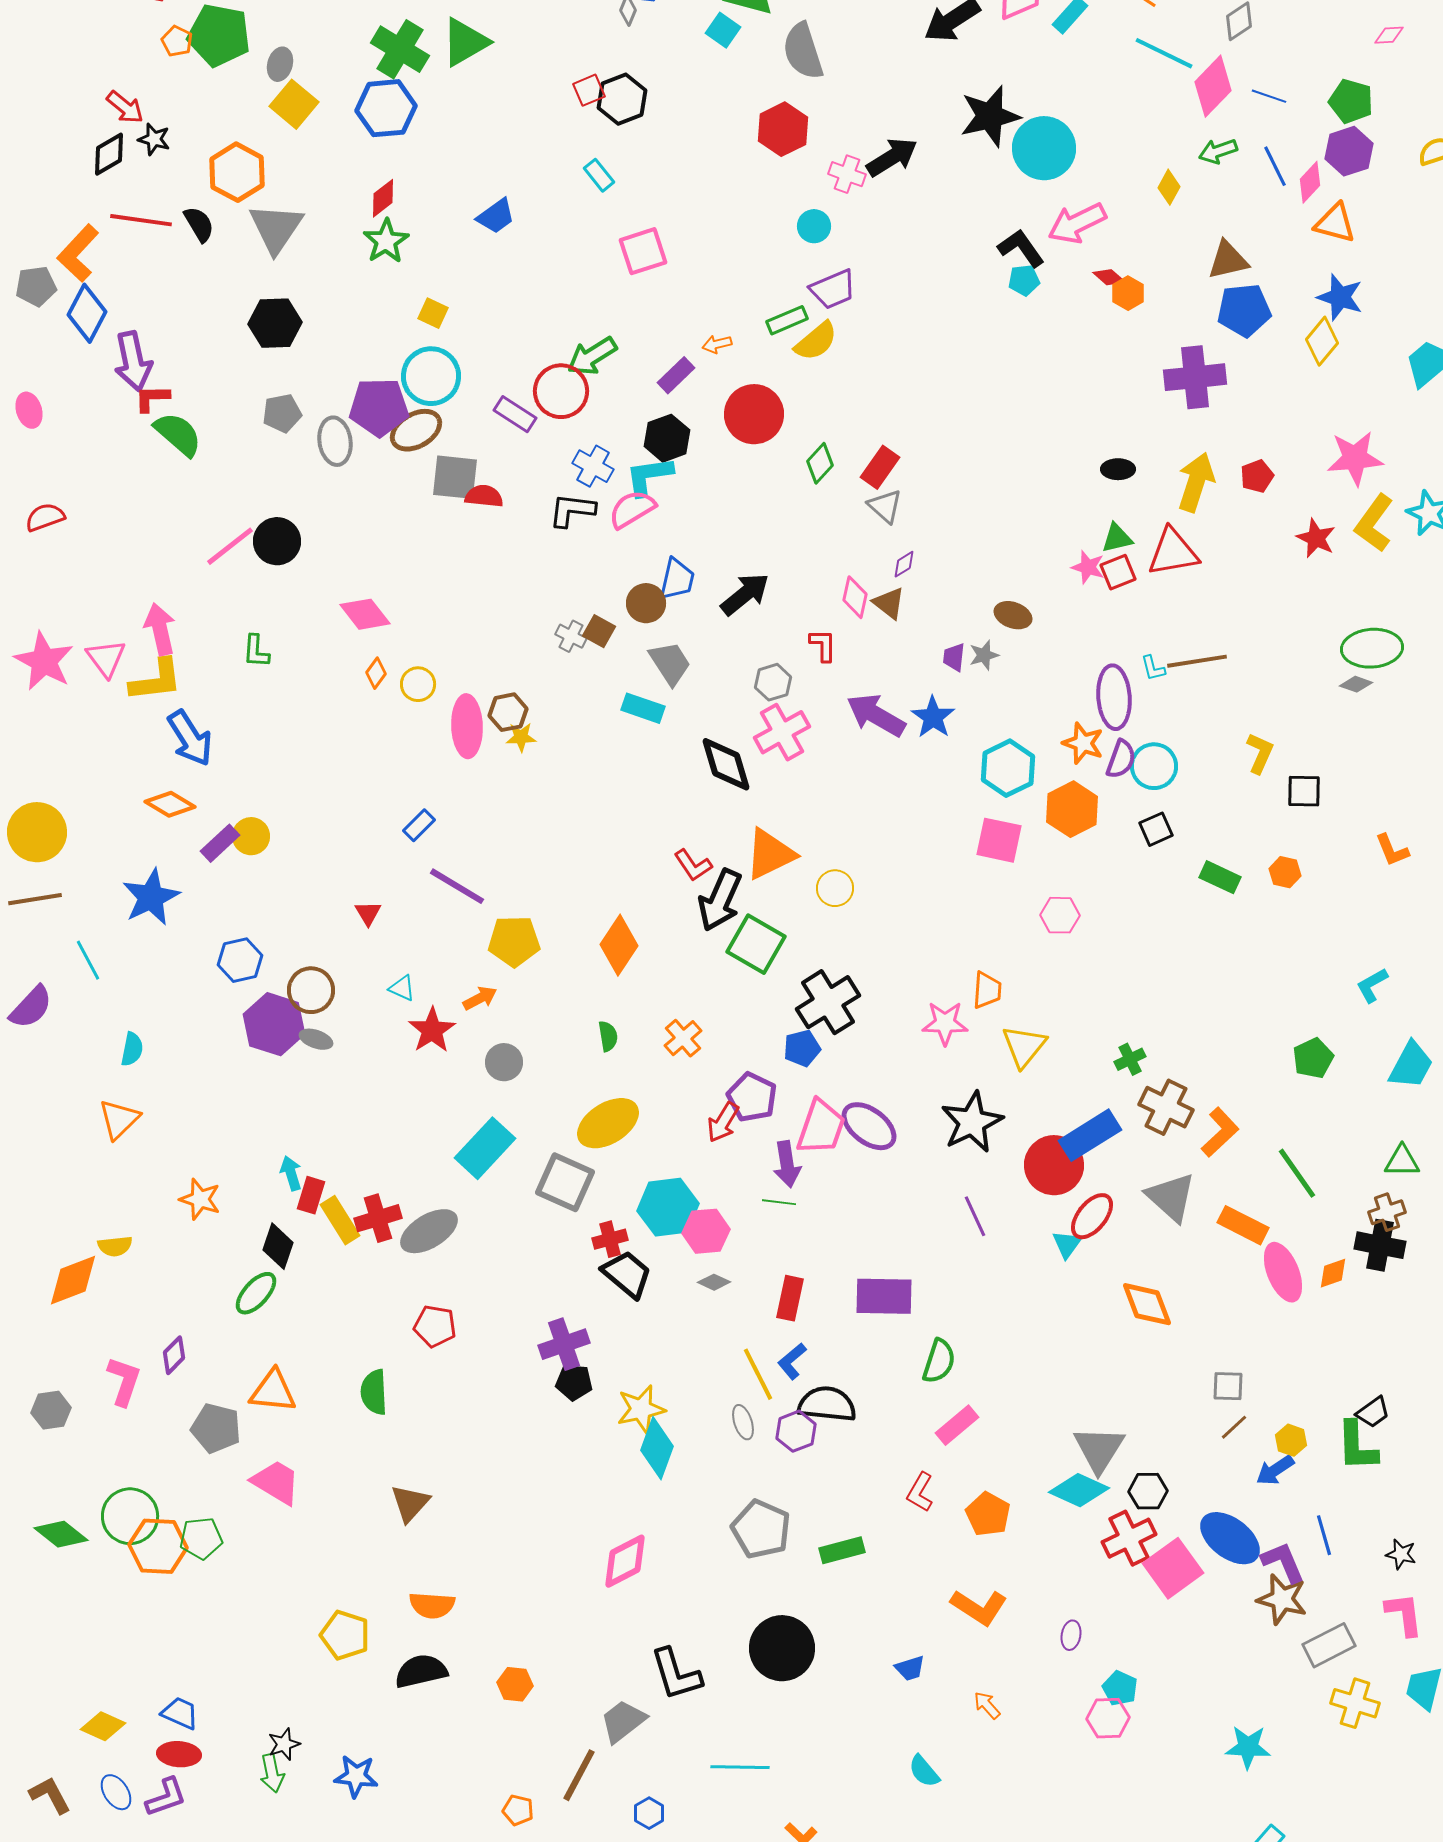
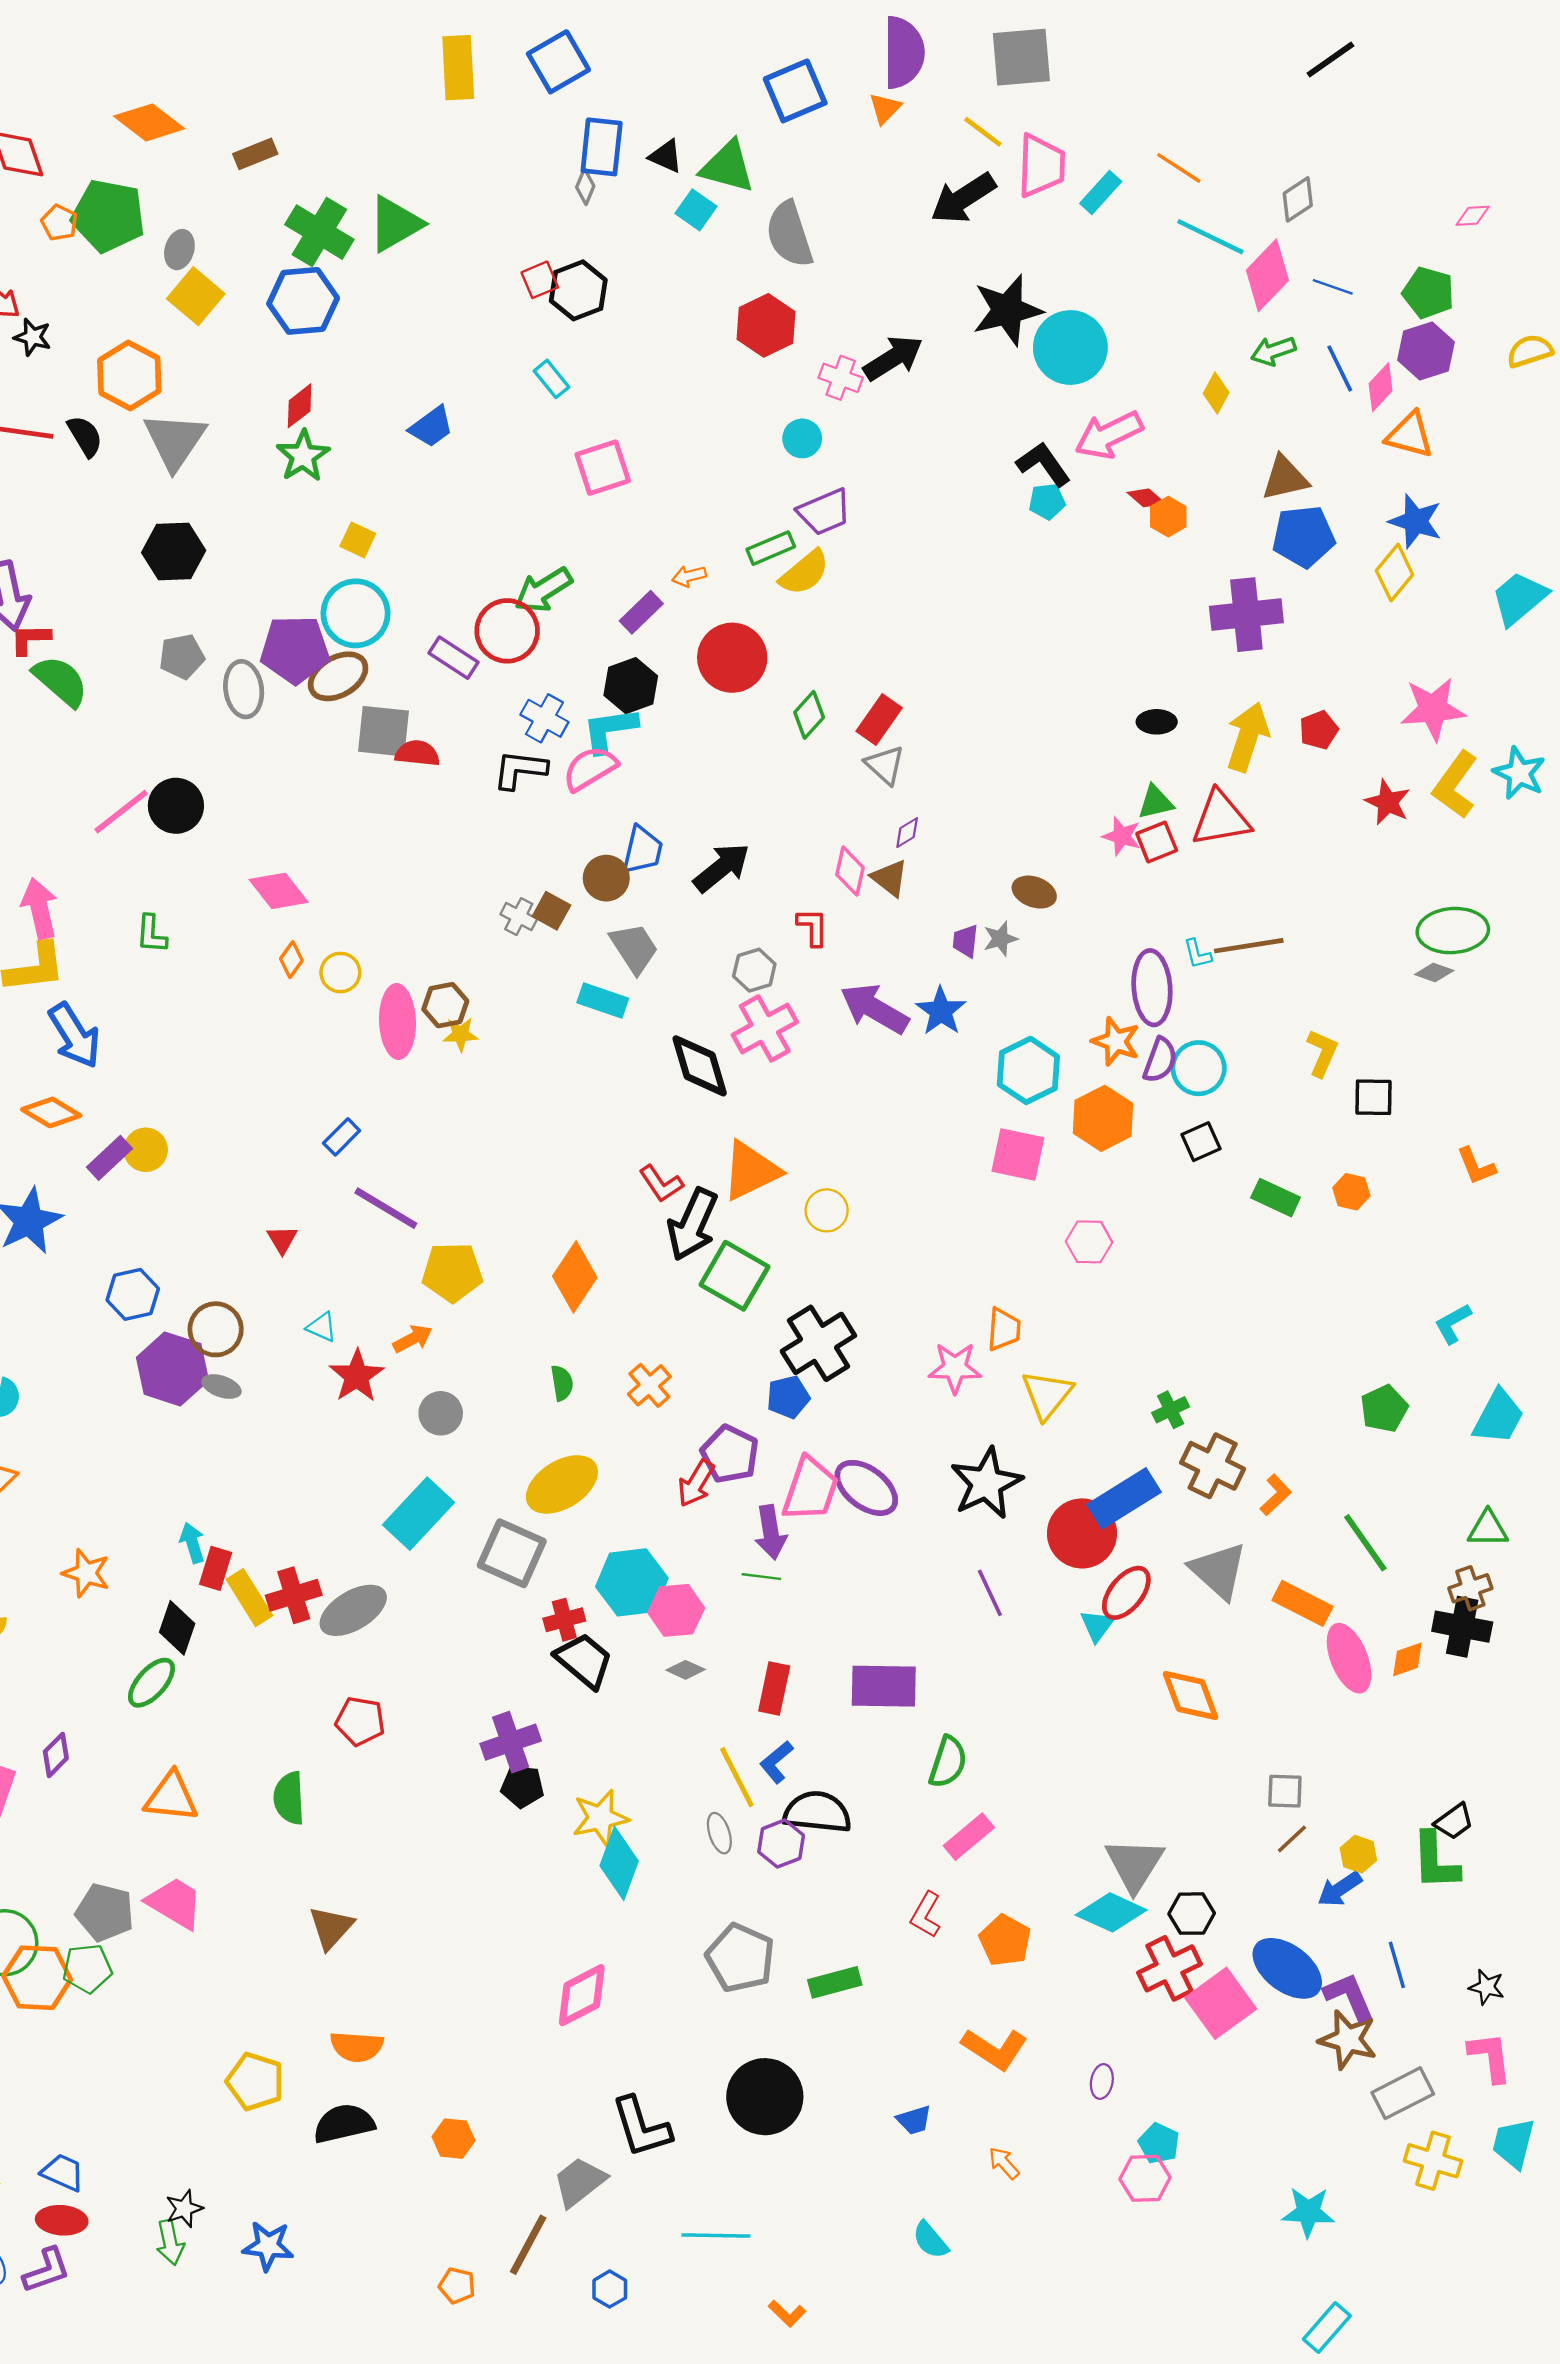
orange L-shape: (1220, 1132) -> (1276, 1495), size x0.7
gray pentagon: (216, 1428) -> (105, 1912), moved

